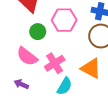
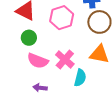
green circle: (38, 32) -> (29, 38), moved

